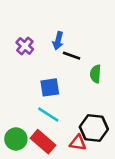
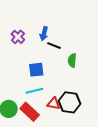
cyan line: (48, 114) -> (34, 91), turned -48
red triangle: (78, 143) -> (54, 104), moved

